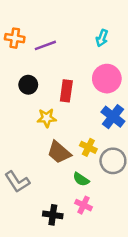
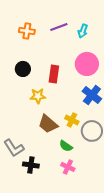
orange cross: (15, 38) -> (27, 31), moved
purple line: (45, 45) -> (59, 27), moved
black cross: (53, 215) -> (31, 165), moved

